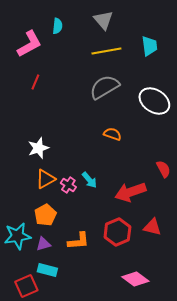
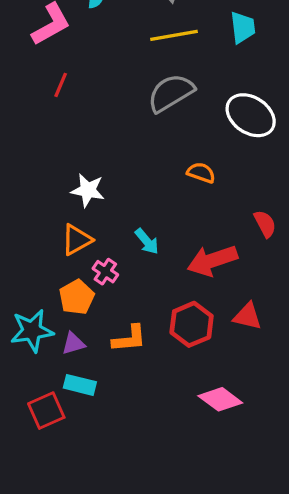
orange semicircle: (112, 134) -> (201, 173), moved
white star: (38, 148) -> (88, 190), moved, turned 30
pink cross: (68, 185) -> (105, 272), moved

